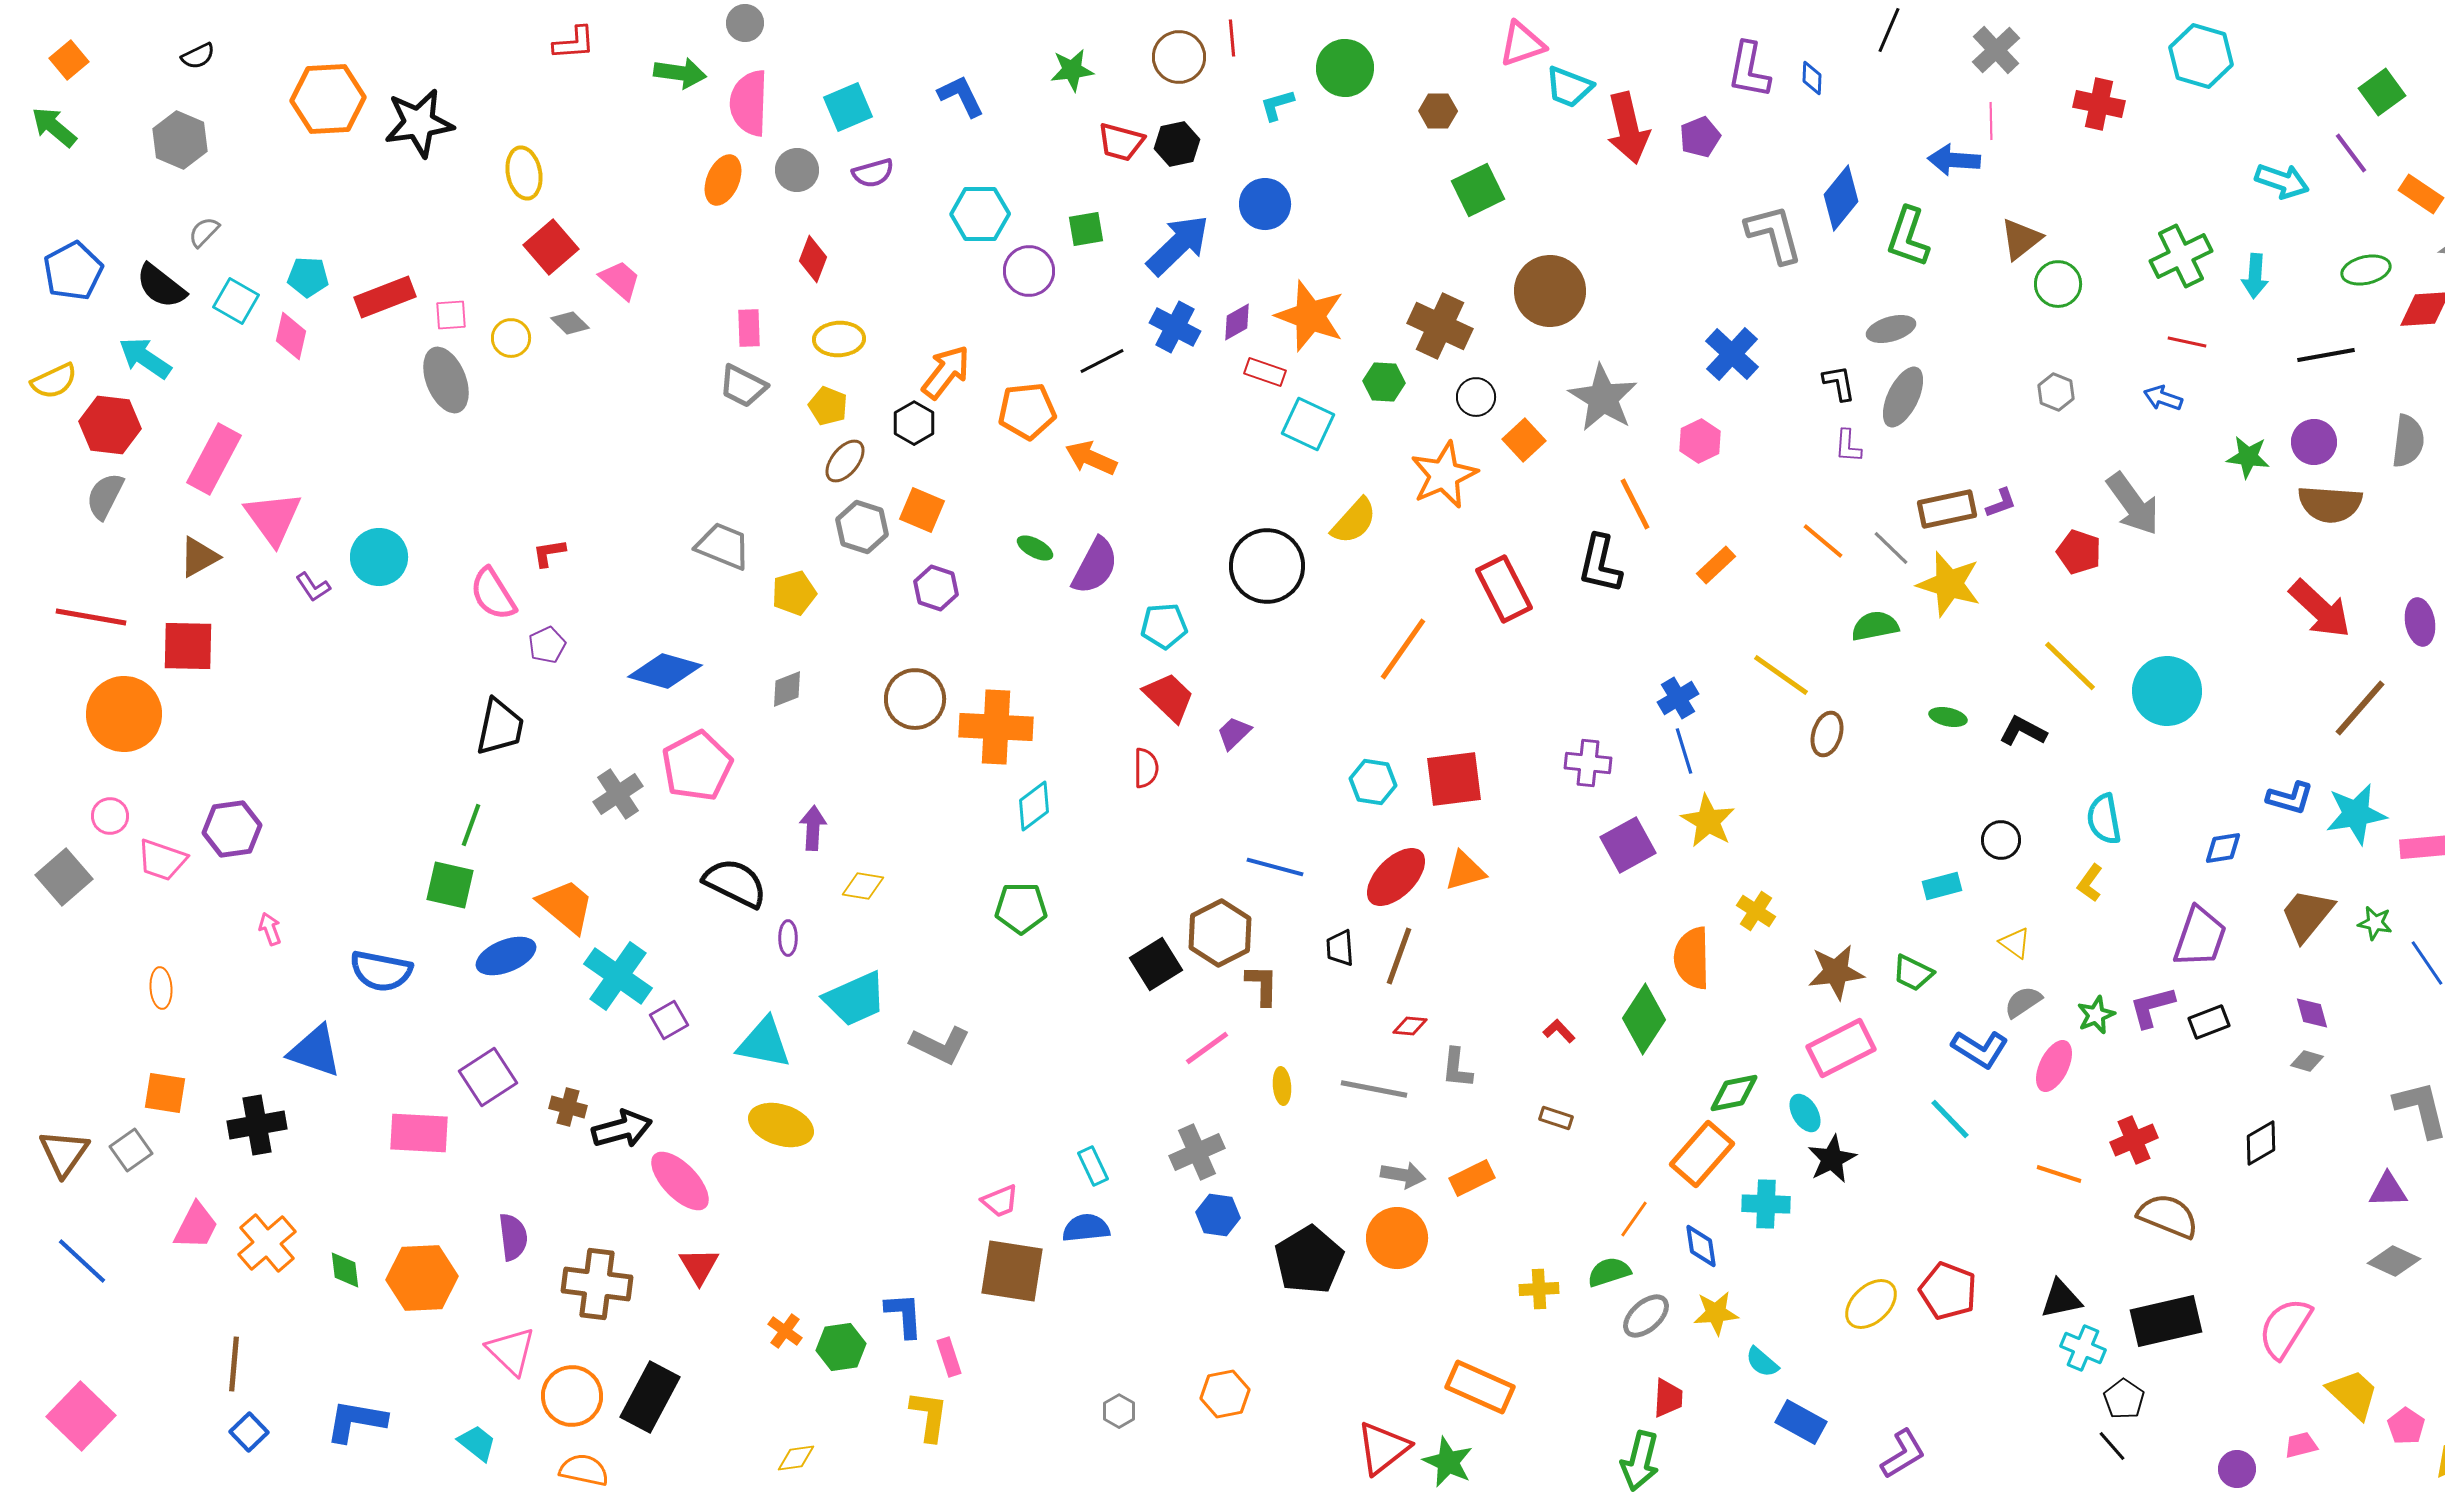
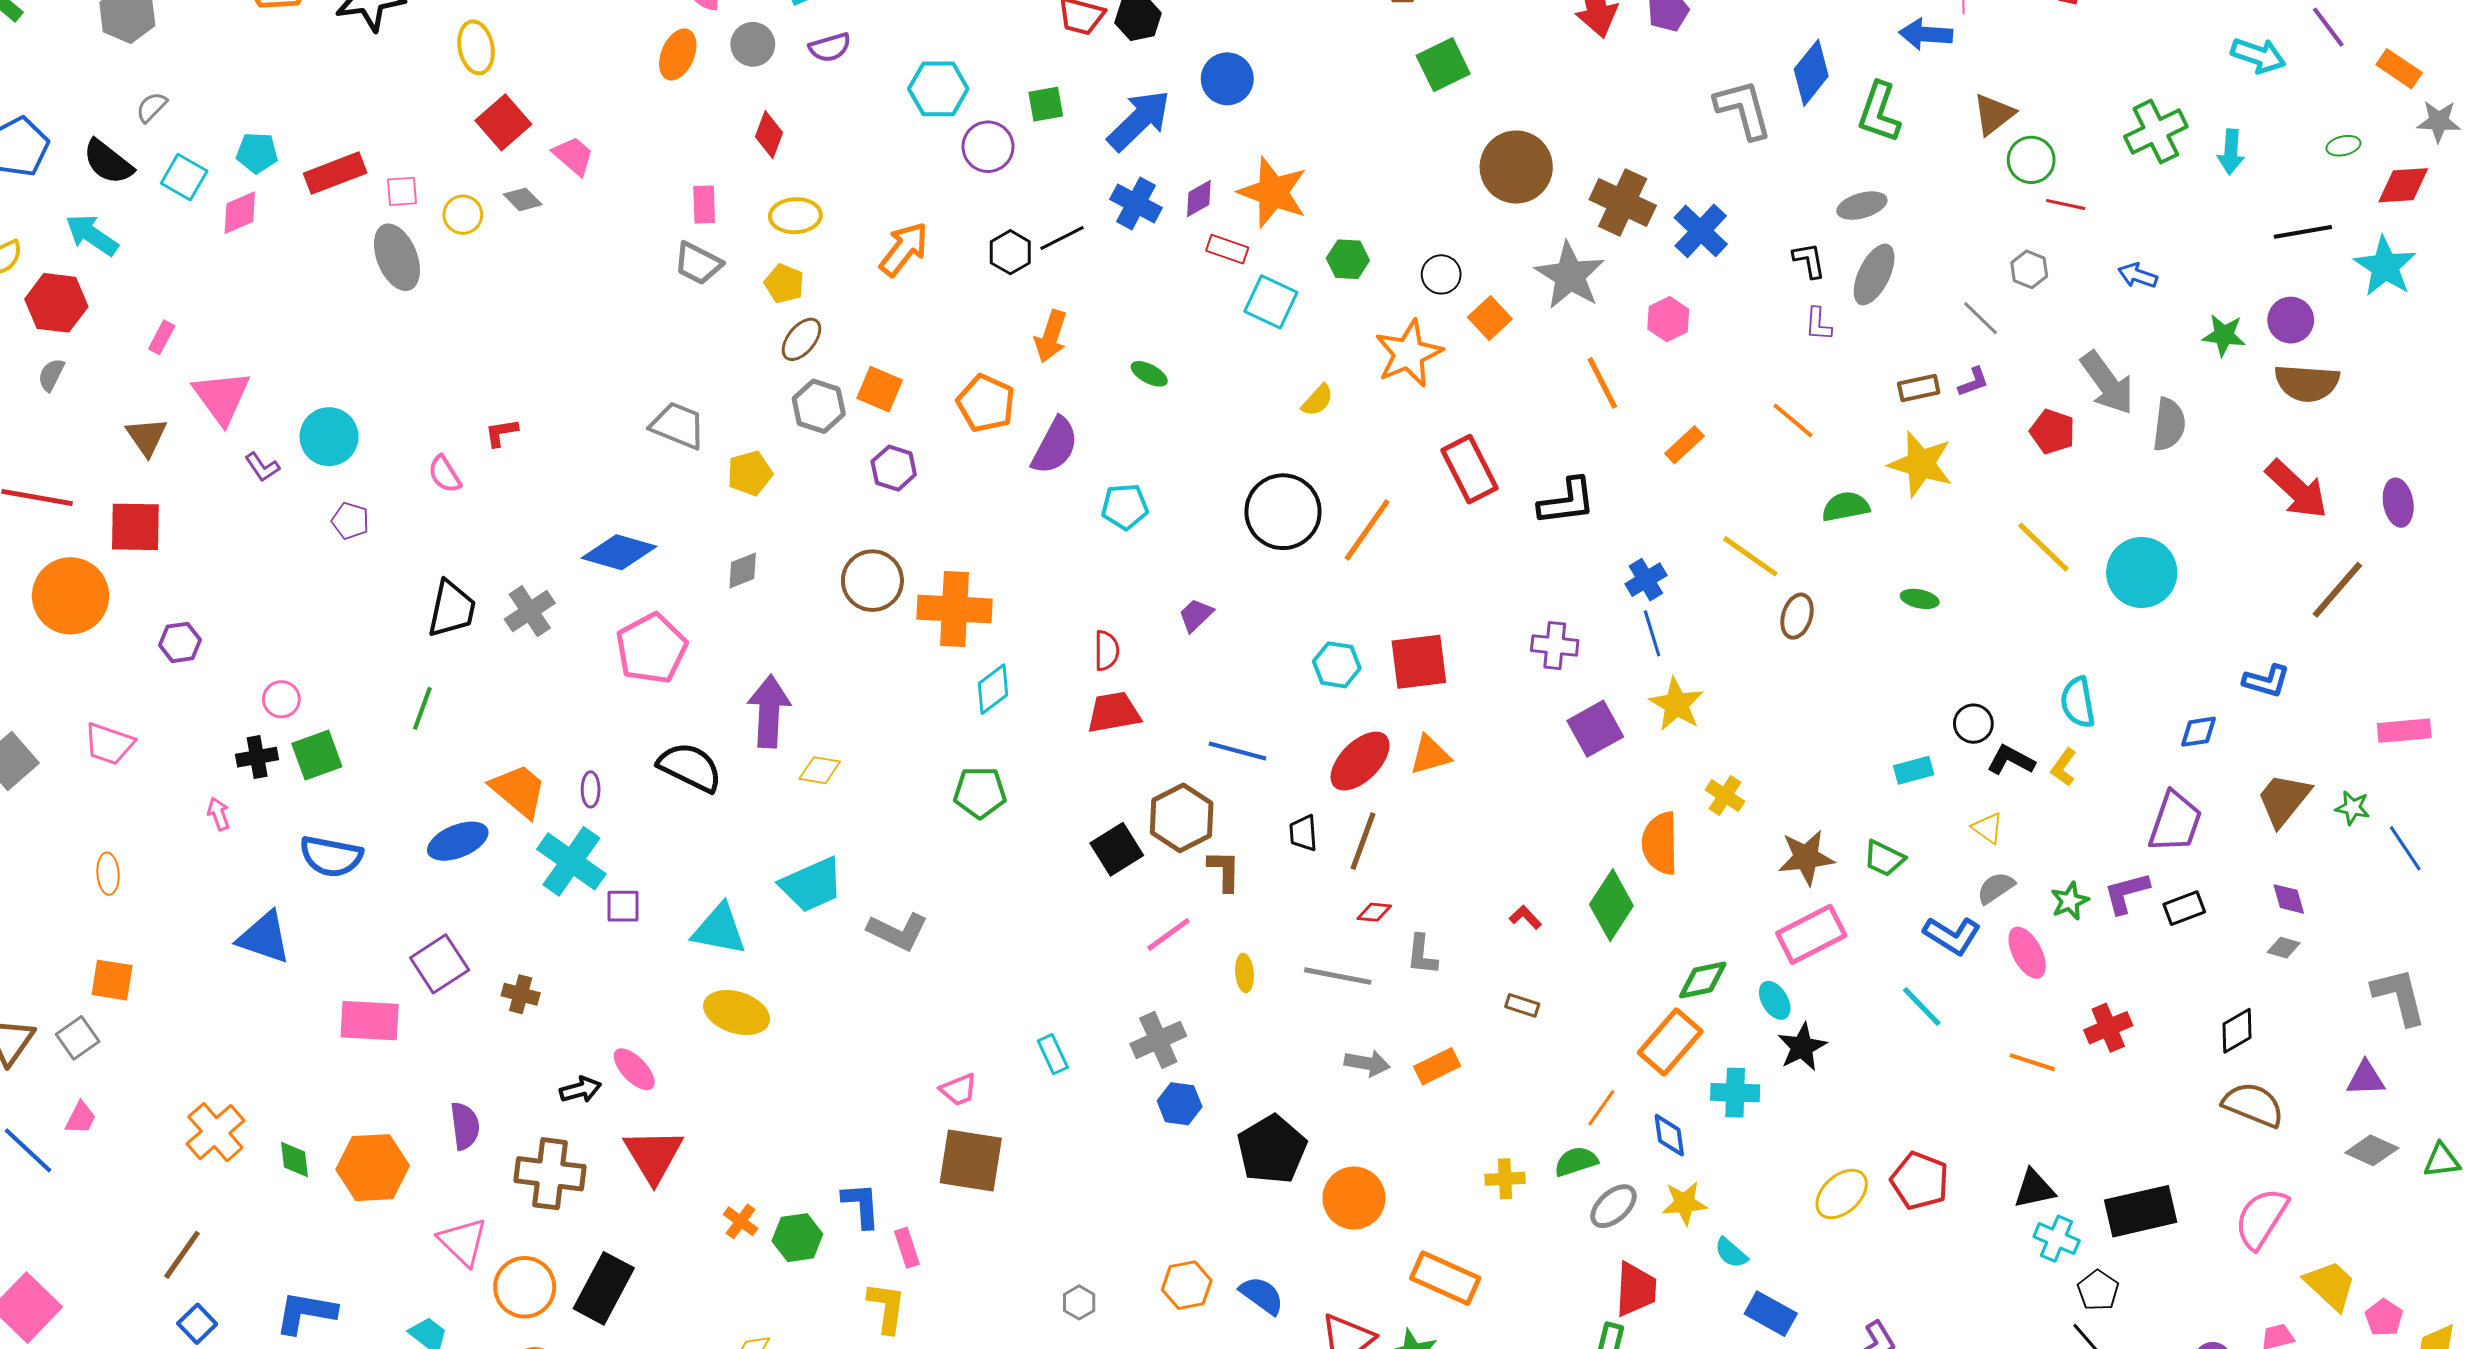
green ellipse: (2366, 270) -> (2343, 146), size x0.7
brown cross: (1440, 326) -> (1623, 202), moved
pink diamond: (291, 336) -> (240, 213), turned 54
red line: (2187, 342) -> (2066, 205), moved
orange pentagon: (1027, 411) -> (986, 403), moved, turned 30
black hexagon: (914, 423) -> (1010, 252), moved
gray semicircle: (2408, 441) -> (2169, 425), moved
orange arrow: (1091, 458) -> (1051, 336), turned -96
pink rectangle: (214, 459) -> (162, 337), size x0.5
gray semicircle: (105, 496) -> (51, 375), size x0.7
brown rectangle: (1947, 509) -> (1919, 388), size x0.7
yellow semicircle: (1354, 521) -> (1317, 400), size x0.7
green ellipse: (1035, 548) -> (1149, 374), moved
gray line: (1891, 548) -> (1980, 318), moved
brown triangle: (199, 557) -> (147, 437), turned -36
black L-shape: (1600, 564) -> (1567, 502), moved, turned -110
black circle: (1267, 566) -> (1283, 512), moved
pink semicircle: (493, 594) -> (445, 474), size x0.7
purple pentagon: (547, 645) -> (350, 521), moved, turned -30
red trapezoid: (1169, 697) -> (1114, 712), moved, turned -54
black L-shape: (2023, 731) -> (2011, 760), moved
gray cross: (618, 794) -> (530, 611), moved
cyan star: (2356, 814) -> (2385, 266), moved, turned -30
pink circle: (110, 816) -> (281, 699), moved
purple arrow: (813, 828) -> (769, 711), size x1.6
purple hexagon: (232, 829) -> (180, 642), moved, size x0.7
green square: (450, 885) -> (317, 755), moved, turned -33
purple ellipse: (788, 938) -> (591, 789), moved
purple square: (669, 1020) -> (623, 906), turned 30
pink ellipse: (2054, 1066) -> (2027, 953), turned -54
black cross: (257, 1125) -> (257, 757), moved, size x0.7
black arrow: (622, 1129) -> (580, 1090), moved, size x0.7
pink ellipse: (680, 1181) -> (634, 1069), size x0.7
brown semicircle: (2168, 1216) -> (2253, 1105), moved
pink trapezoid: (196, 1226) -> (81, 1118), moved, size x0.7
blue semicircle: (1086, 1228) -> (1262, 1295), moved, turned 42
orange circle: (1397, 1238) -> (1354, 1198), moved
red triangle: (699, 1266) -> (653, 1155), size x1.5
brown line: (234, 1364) -> (182, 1255), turned 30
red trapezoid: (1668, 1398) -> (1636, 1289), size x1.4

